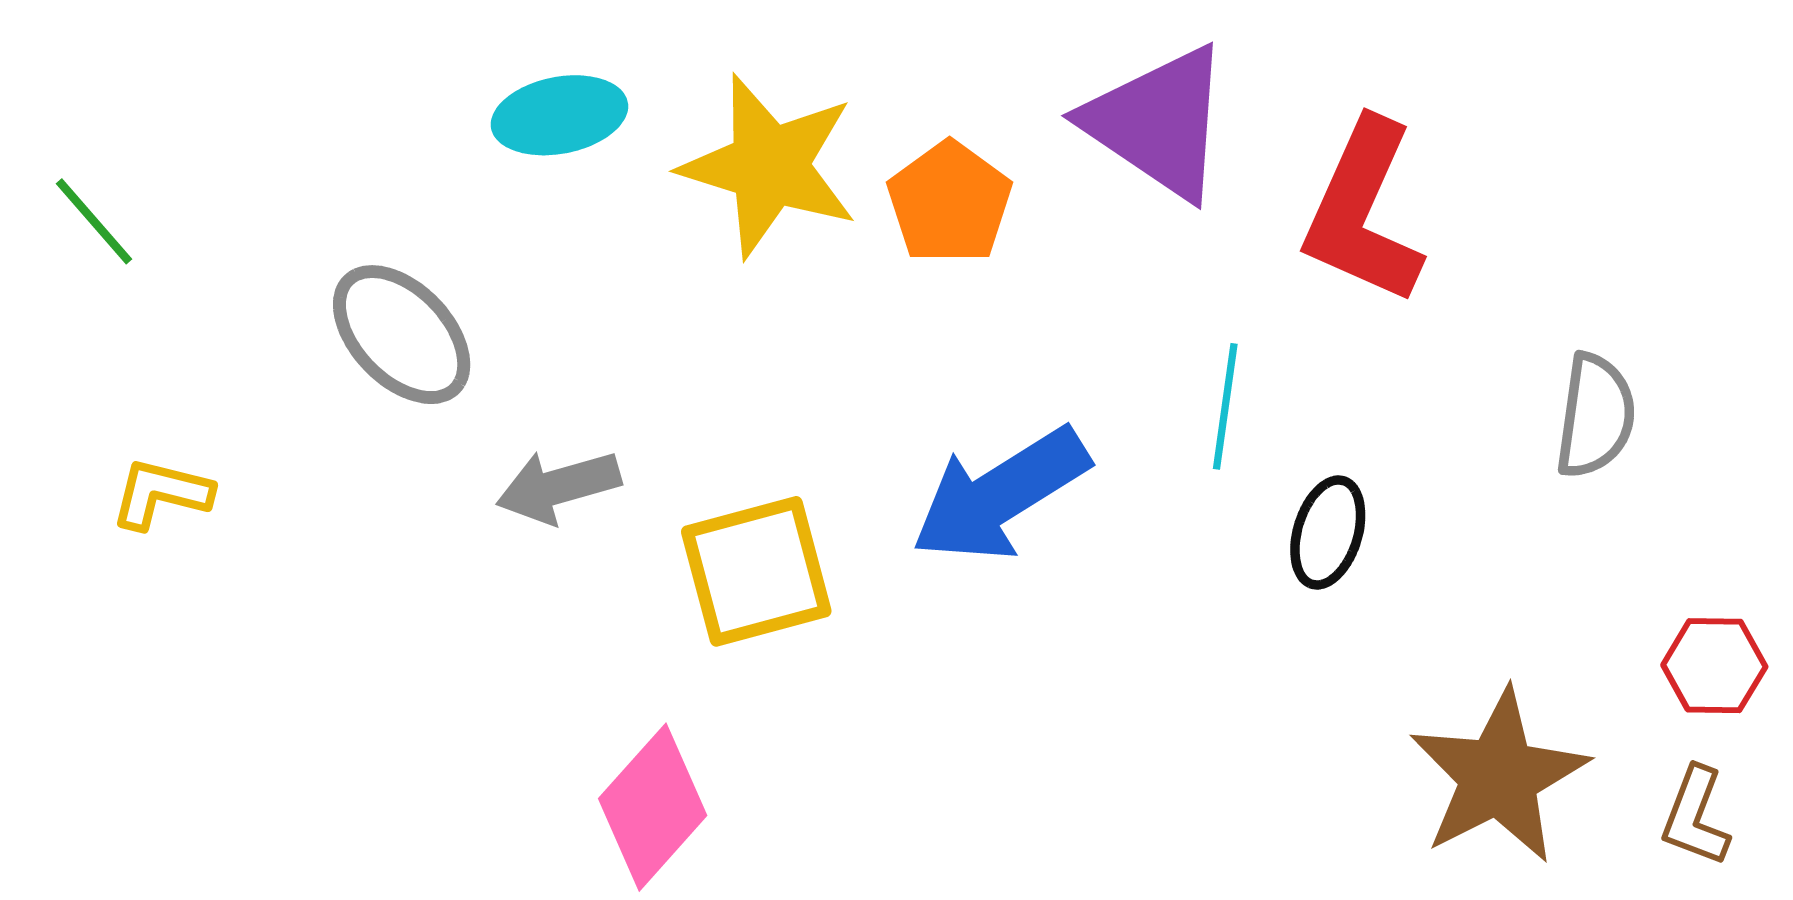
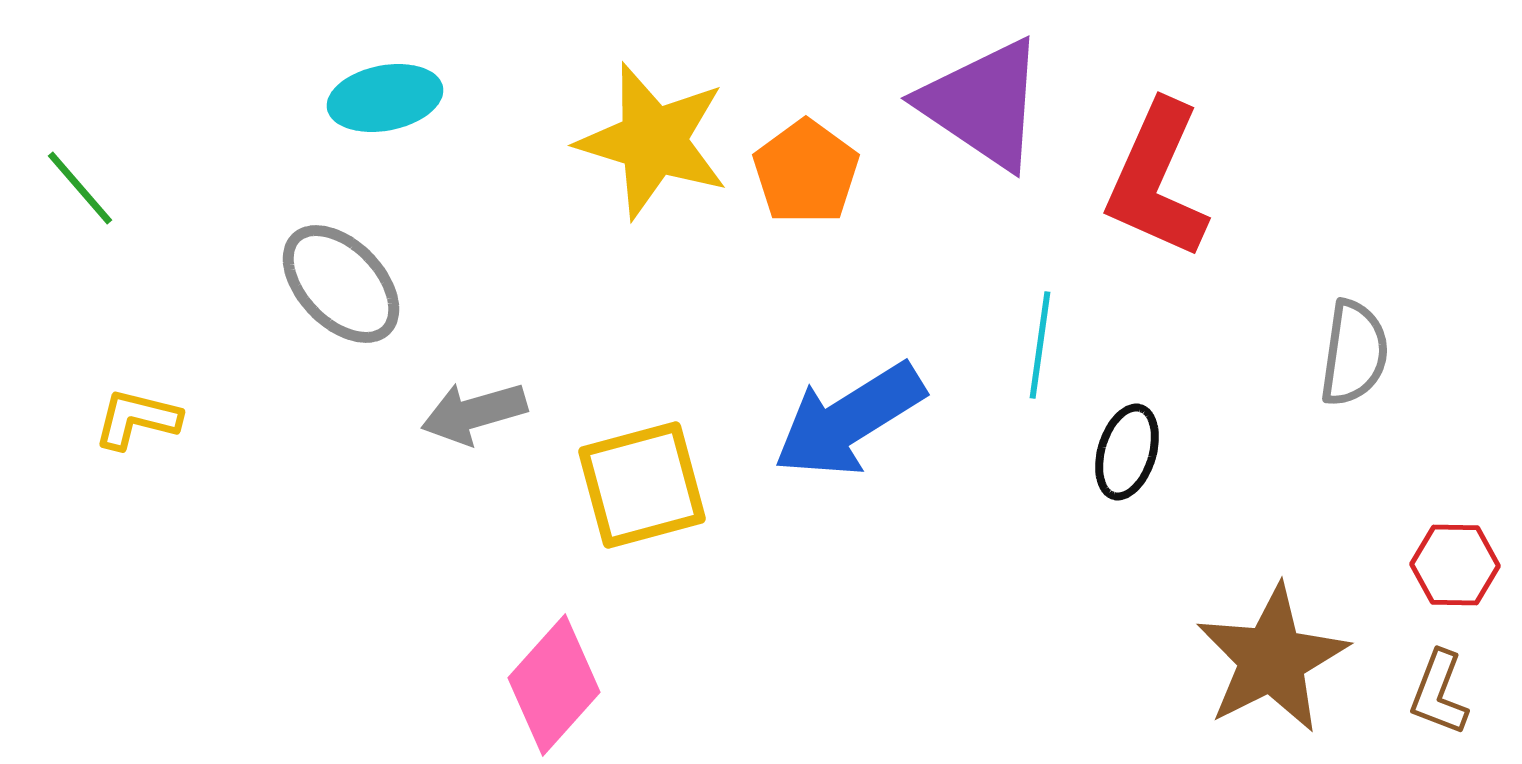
cyan ellipse: (559, 115) -> (385, 98), moved

